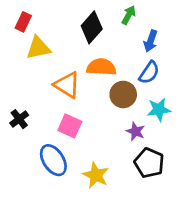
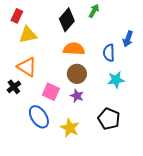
blue arrow: (151, 41) -> (128, 39), moved
blue semicircle: (149, 73) -> (109, 53), turned 144
orange triangle: (67, 85) -> (27, 67), moved
brown circle: (123, 94) -> (77, 74), moved
purple star: (136, 131) -> (77, 96), moved

